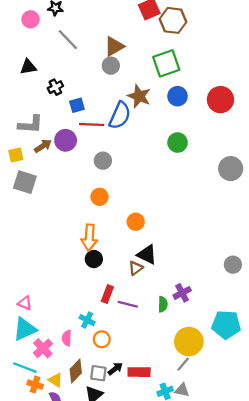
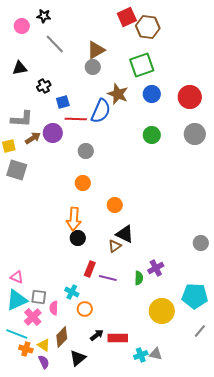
gray circle: (231, 169) -> (195, 134), moved
gray line: (183, 364) -> (200, 331), moved
gray square: (98, 373) -> (39, 297), moved

